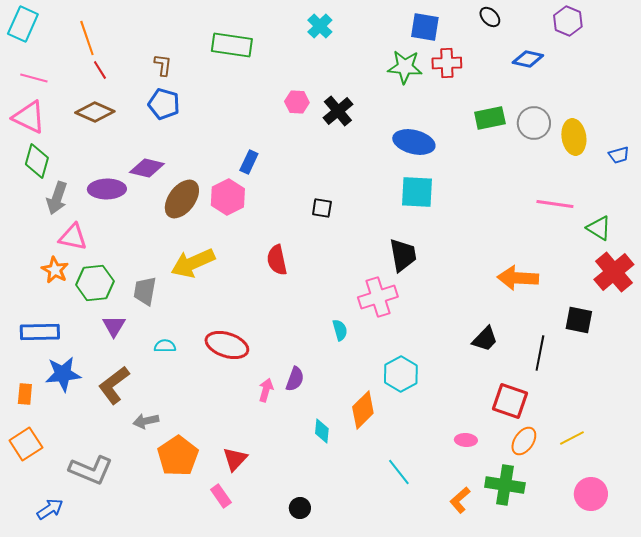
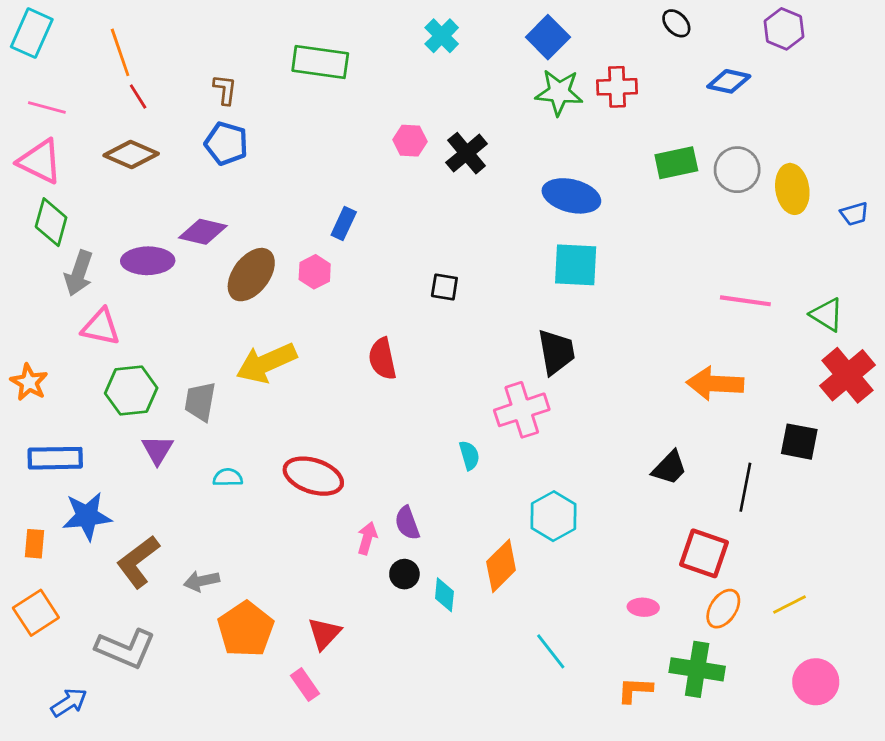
blue square: (425, 27) -> (548, 37), moved, turned 36
pink hexagon: (228, 197) -> (315, 272), size x0.7
pink line: (555, 204) -> (745, 301), moved
orange star: (55, 270) -> (29, 382), moved
purple semicircle: (295, 379) -> (407, 523), turned 140
brown L-shape: (114, 385) -> (138, 562), moved
orange L-shape: (460, 500) -> (635, 690), turned 44
black circle: (300, 508) -> (404, 574), moved

